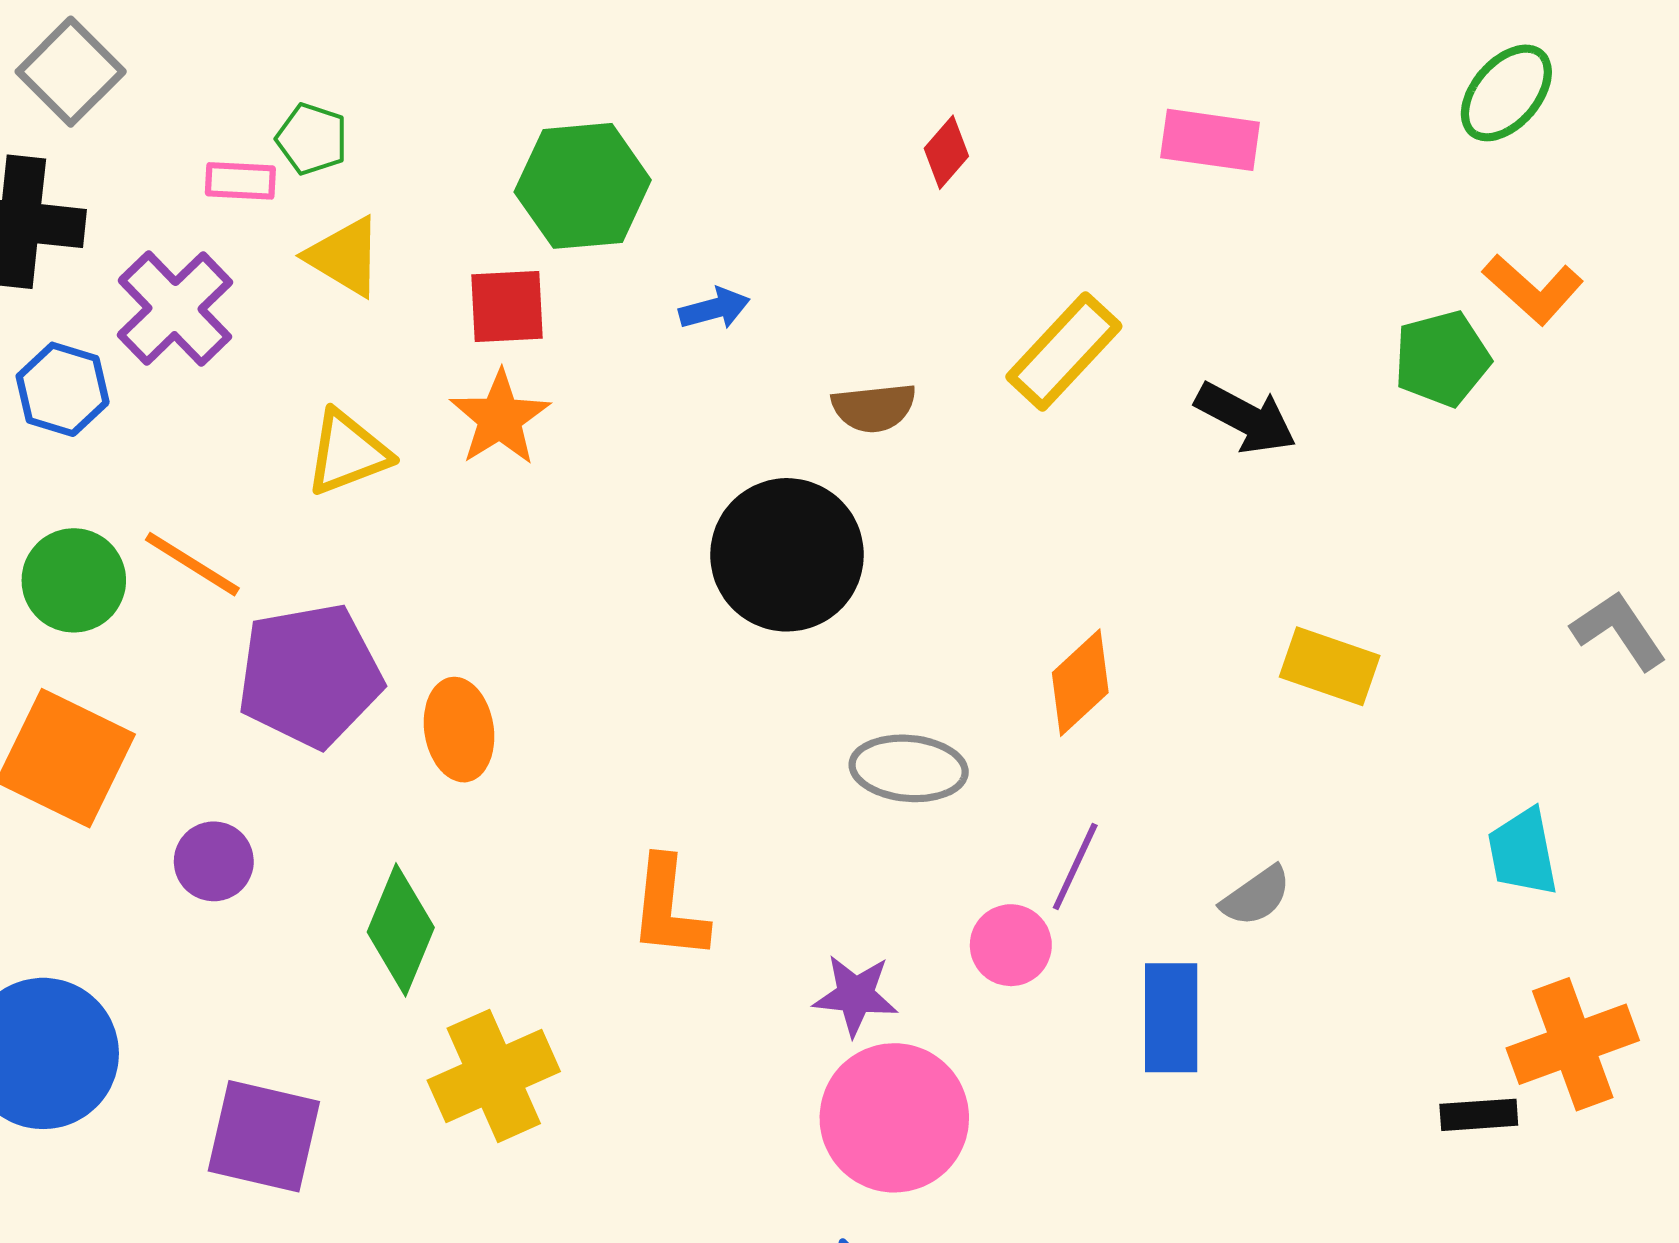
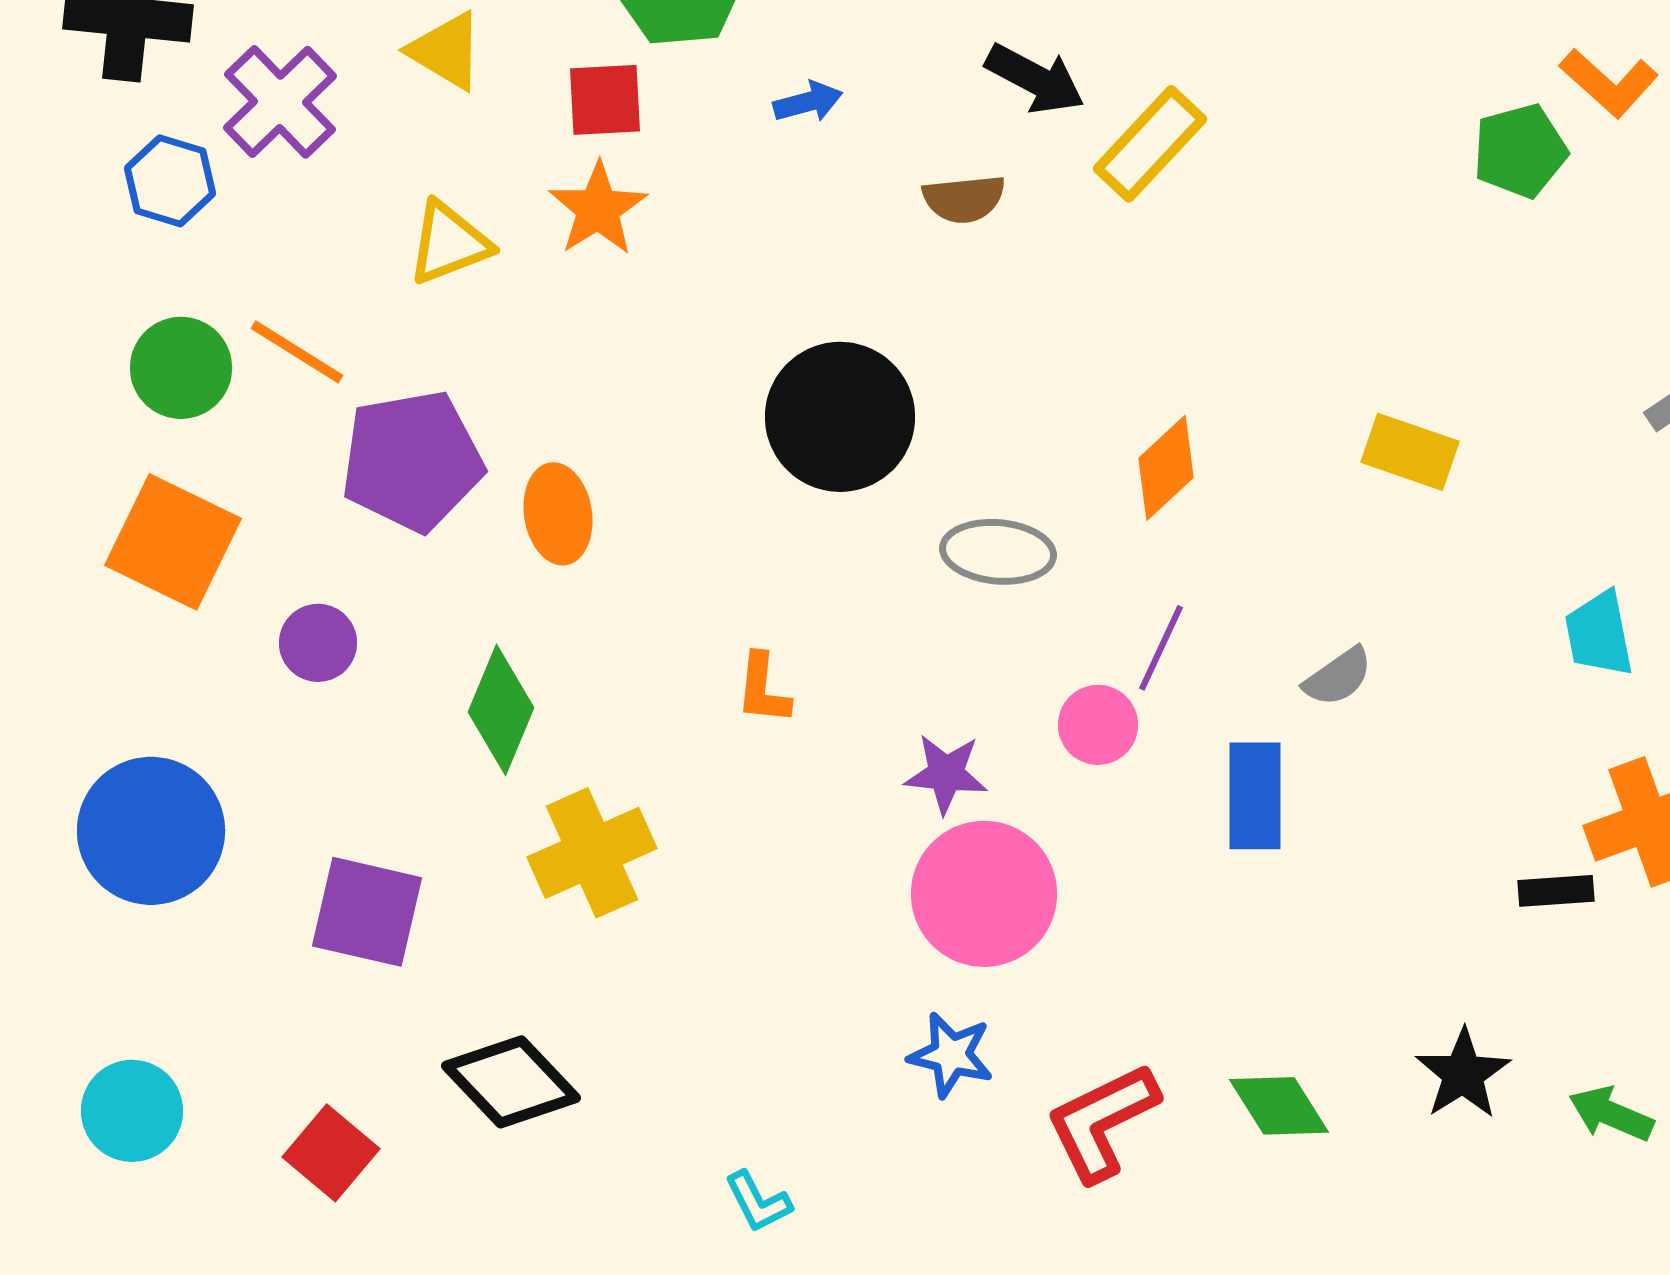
black arrow: (1246, 418) -> (1035, 79), moved
black circle: (787, 555) -> (840, 417), moved
orange L-shape: (668, 908) -> (763, 689), size x0.7

